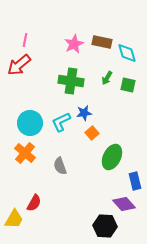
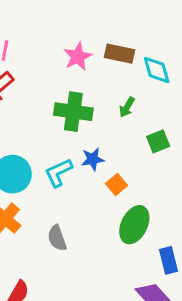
green square: (128, 85) -> (158, 141), moved, turned -35
orange square: (92, 133) -> (116, 185), moved

